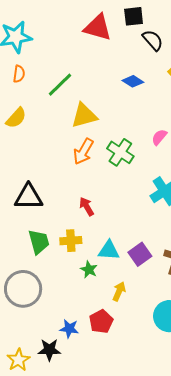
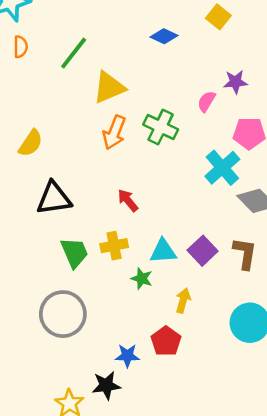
yellow semicircle: (16, 118) -> (31, 143), moved

